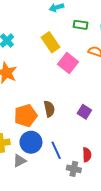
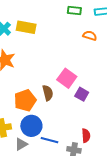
yellow rectangle: (50, 42) -> (26, 27), moved, turned -42
pink square: (68, 63) -> (67, 78), moved
blue line: (56, 150) -> (50, 140), moved, turned -48

